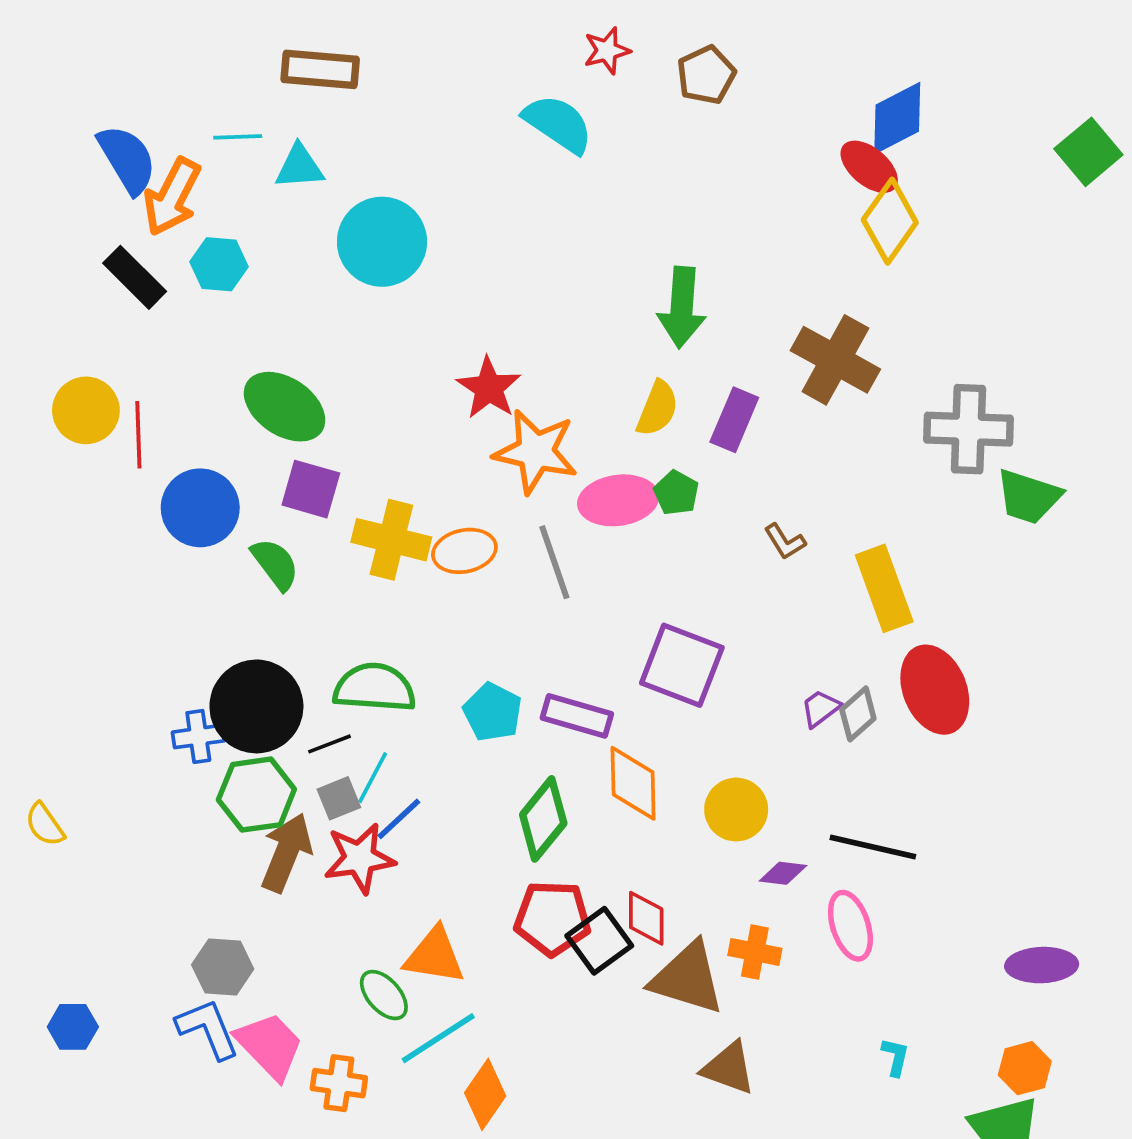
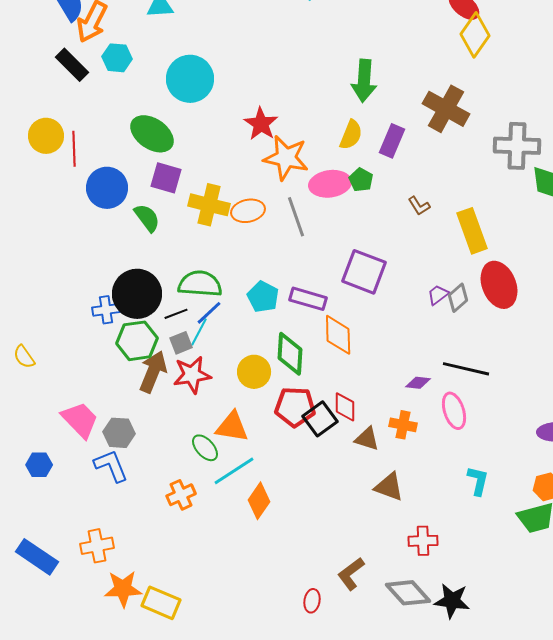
cyan circle: (382, 242) -> (190, 79), moved
yellow circle: (736, 810) -> (254, 372), moved
blue line: (399, 819) -> (209, 313), moved
green diamond: (543, 819) -> (290, 354), turned -36
brown triangle: (687, 978) -> (367, 439), size x0.6
pink trapezoid: (270, 1046) -> (80, 420), moved
cyan L-shape: (895, 1057) -> (478, 481), size x1.4
orange cross: (339, 1083) -> (181, 495), turned -32

